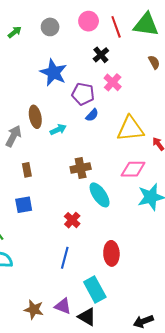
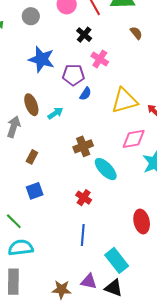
brown rectangle: (27, 170) -> (32, 157), turned 48
red ellipse: (111, 253) -> (142, 221), moved

